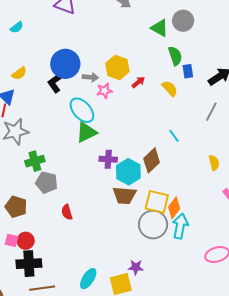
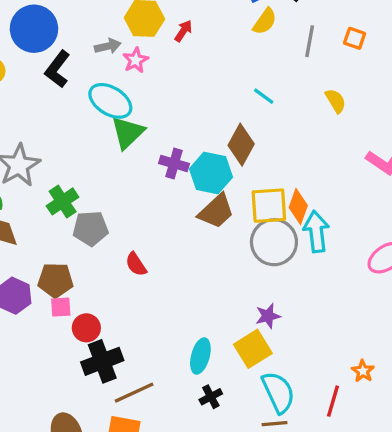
blue circle: (65, 64) -> (34, 29), moved
yellow semicircle: (170, 88) -> (265, 21), moved, turned 96
purple cross: (108, 159) -> (174, 163), turned 30
yellow semicircle: (214, 163) -> (336, 101), moved
brown trapezoid: (124, 195) -> (216, 211), turned -30
pink square: (11, 240) -> (61, 307), moved

